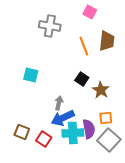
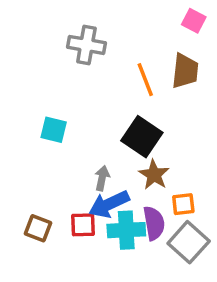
pink square: (90, 12) -> (194, 21), moved
black square: (82, 79) -> (142, 137), size x1.6
brown star: (101, 90) -> (154, 175), moved
red square: (44, 139) -> (83, 225), moved, turned -35

